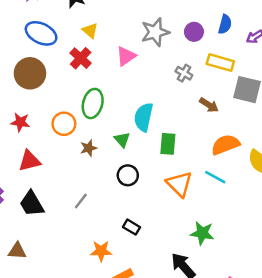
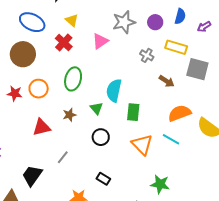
orange circle: (64, 124) -> (39, 89), moved
red triangle: (29, 161) -> (42, 127), moved
black trapezoid: (32, 204) -> (32, 175), moved, turned 65

